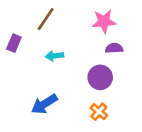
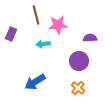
brown line: (46, 19) -> (36, 15), turned -48
pink star: (104, 22) -> (58, 25), moved

